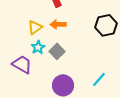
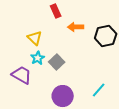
orange arrow: (58, 24) -> (76, 27), moved
yellow triangle: (35, 27) -> (35, 38), turned -42

